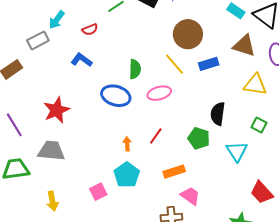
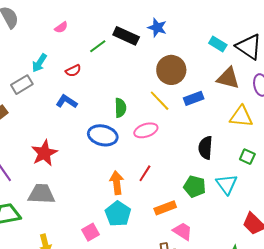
green pentagon: (199, 138) -> (195, 186), moved
orange arrow: (127, 144) -> (117, 183), size x1.6

